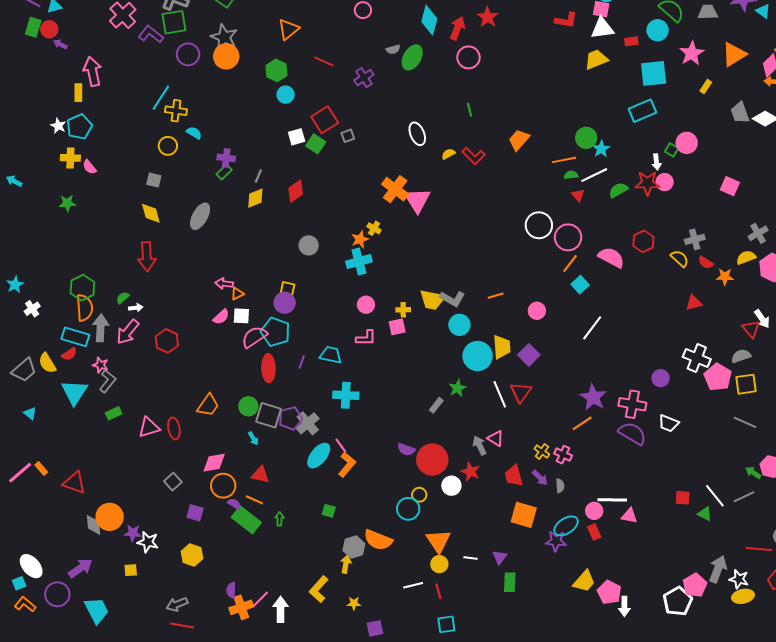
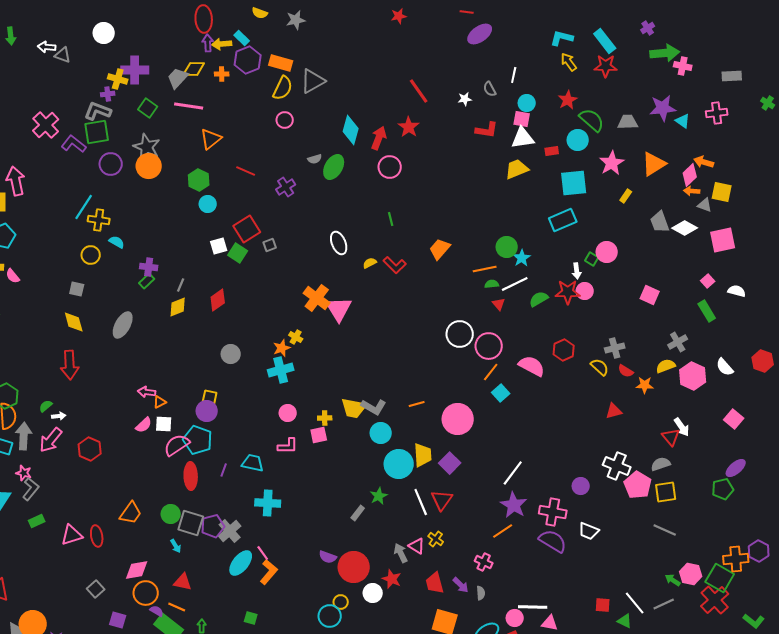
pink circle: (537, 311) -> (458, 419), size x1.8
white line: (592, 328) -> (513, 473), moved
yellow cross: (542, 452) -> (436, 539), moved

